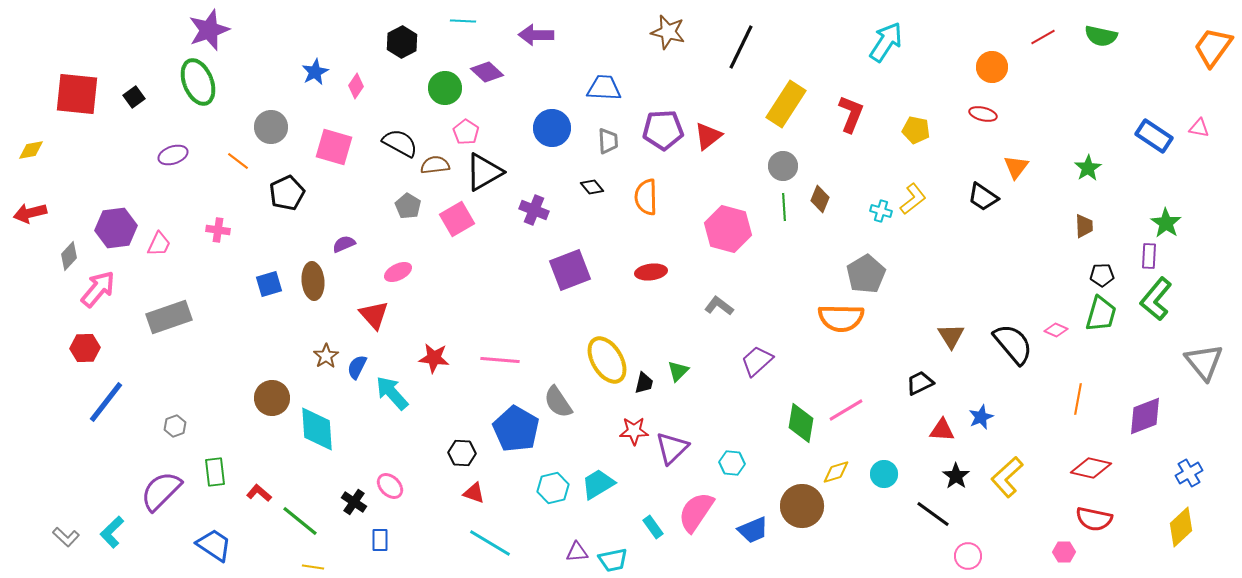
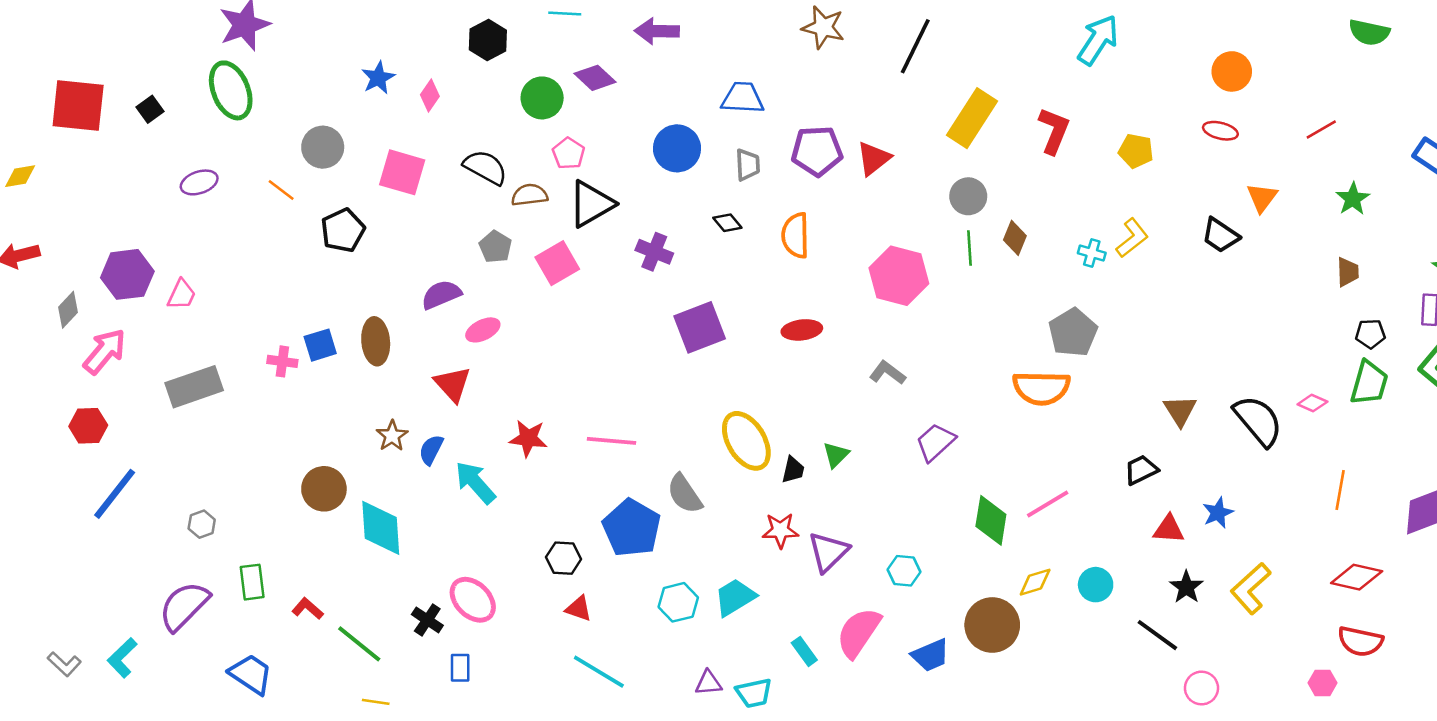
red line: (1043, 37) -> (1321, 129), moved
pink cross: (218, 230) -> (282, 361), moved
purple semicircle: (344, 244) -> (441, 295), moved, size x1.4
pink ellipse: (390, 486) -> (473, 600), size x1.4

